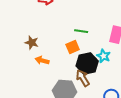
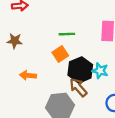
brown star: (32, 43) -> (15, 41), moved
cyan star: (104, 56) -> (100, 71), moved

